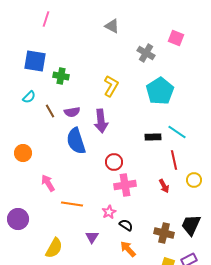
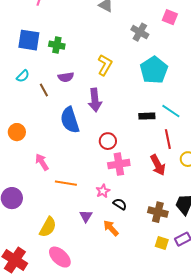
green cross: (61, 76) -> (57, 45), moved
purple semicircle: (72, 112) -> (66, 77), moved
red arrow: (164, 186) -> (158, 165), size x1.5
orange arrow: (128, 249) -> (111, 228), moved

